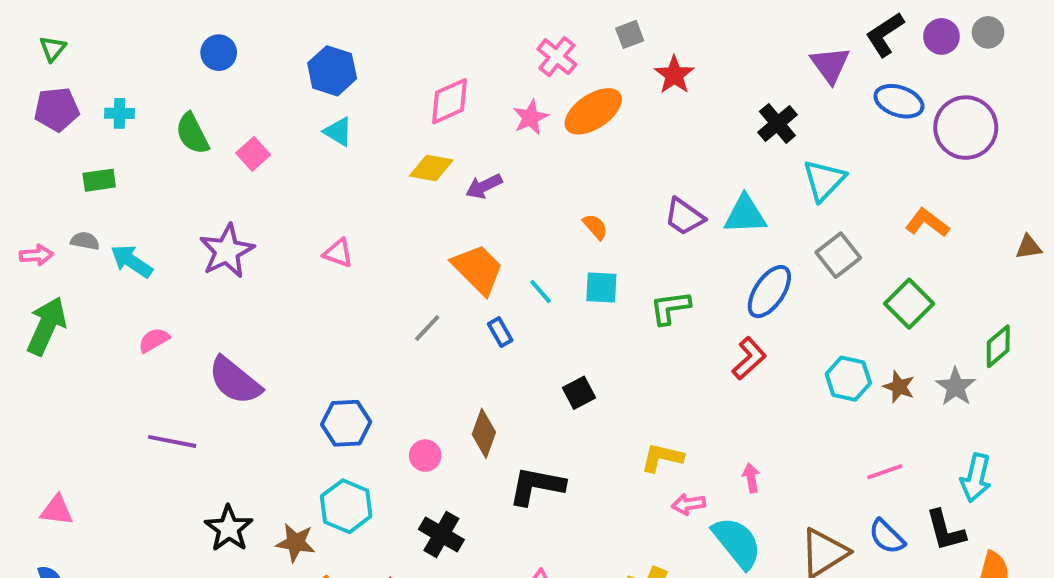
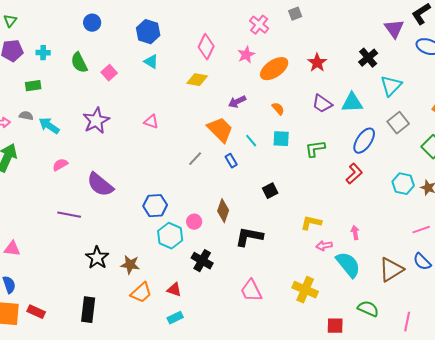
red star: (674, 75) -> (317, 63), moved
pink diamond: (449, 101) -> (206, 47), turned -40
orange ellipse: (593, 111) -> (274, 69), moved
purple arrow: (484, 186) -> (237, 102), moved
cyan hexagon: (346, 506) -> (170, 236), moved

